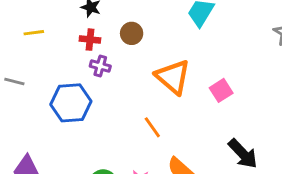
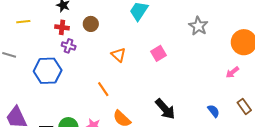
orange triangle: (173, 77) -> (118, 55), size x0.6
pink square: (221, 90) -> (158, 53), moved

